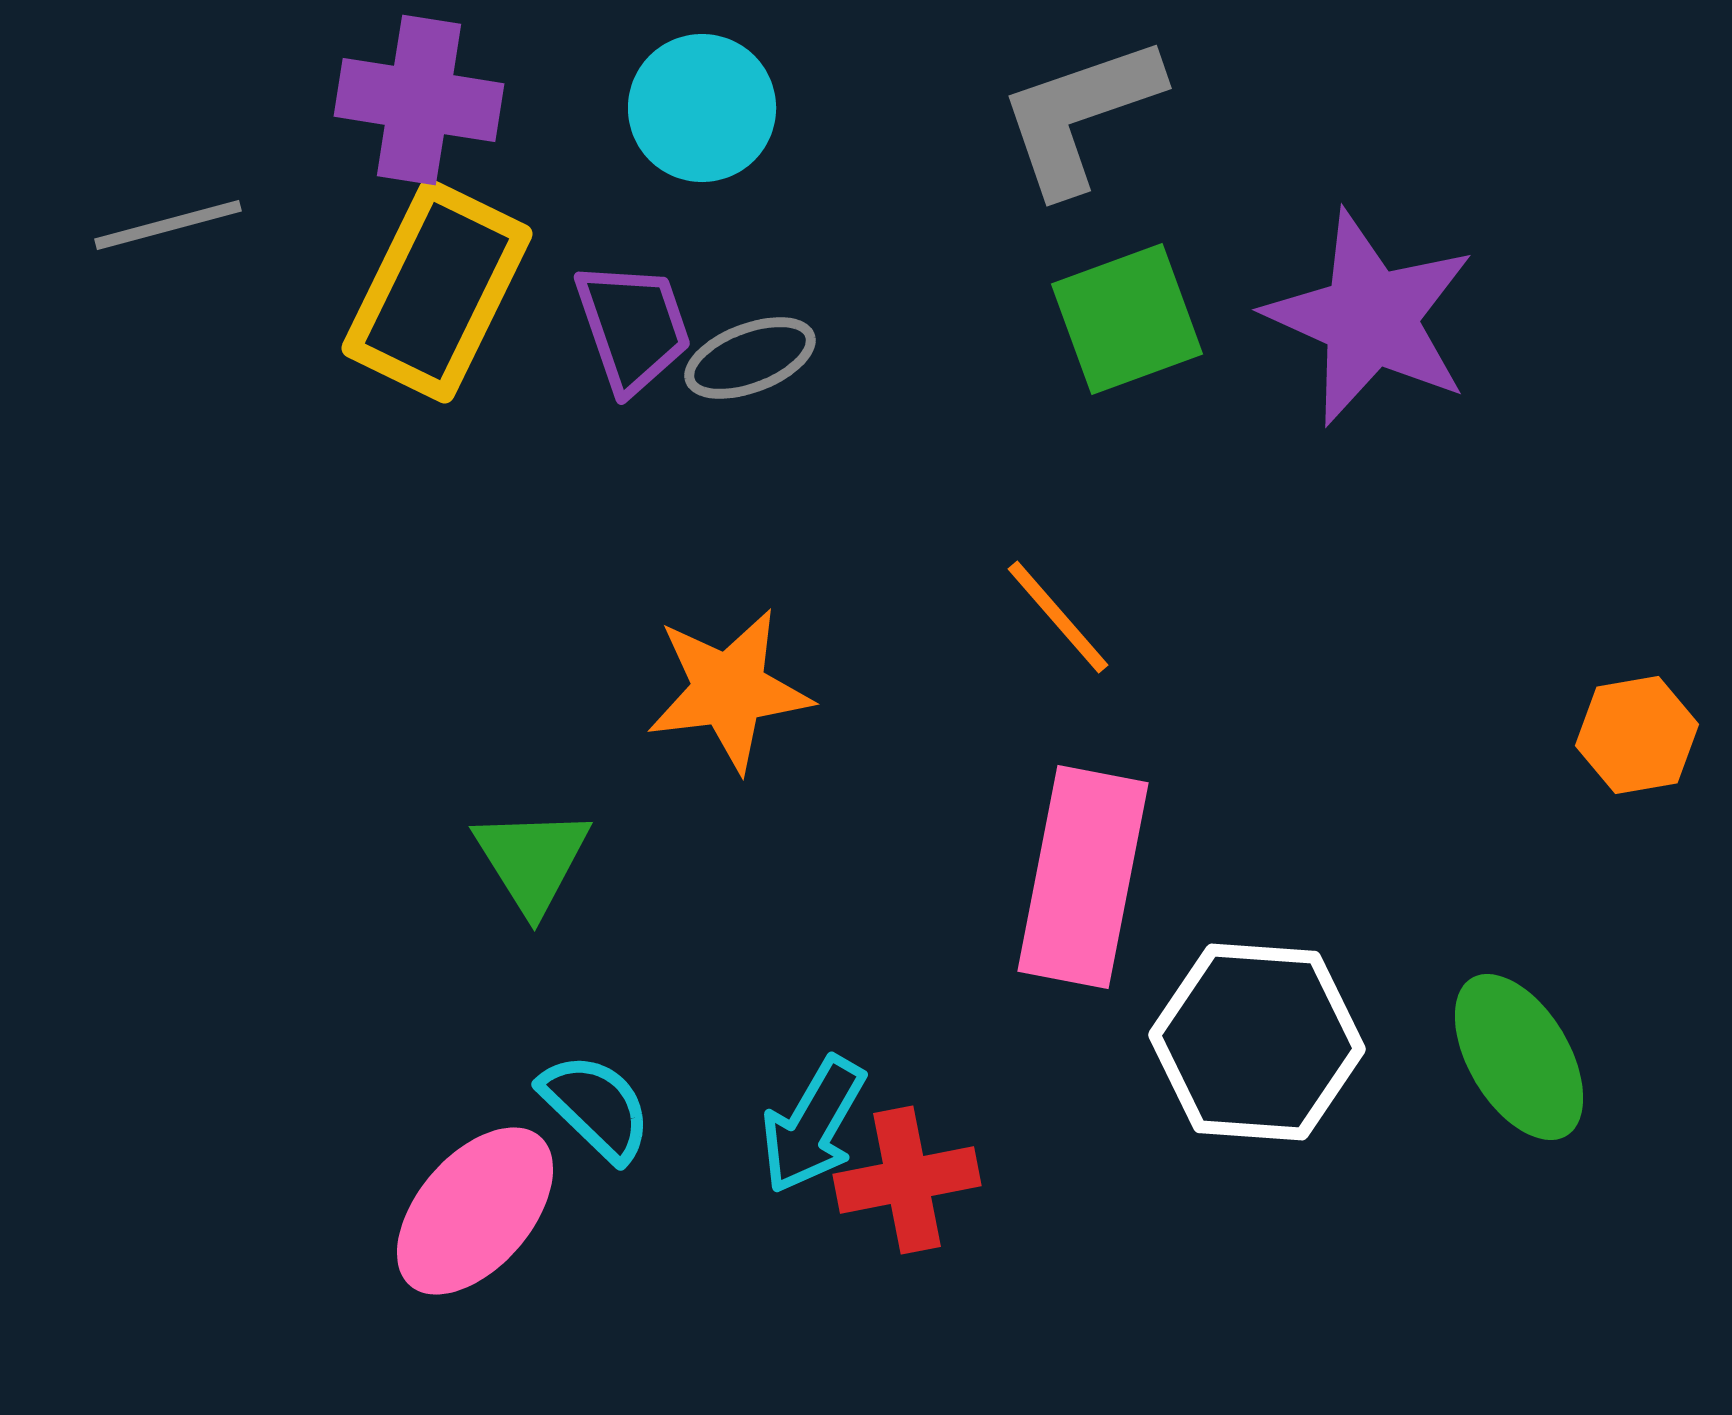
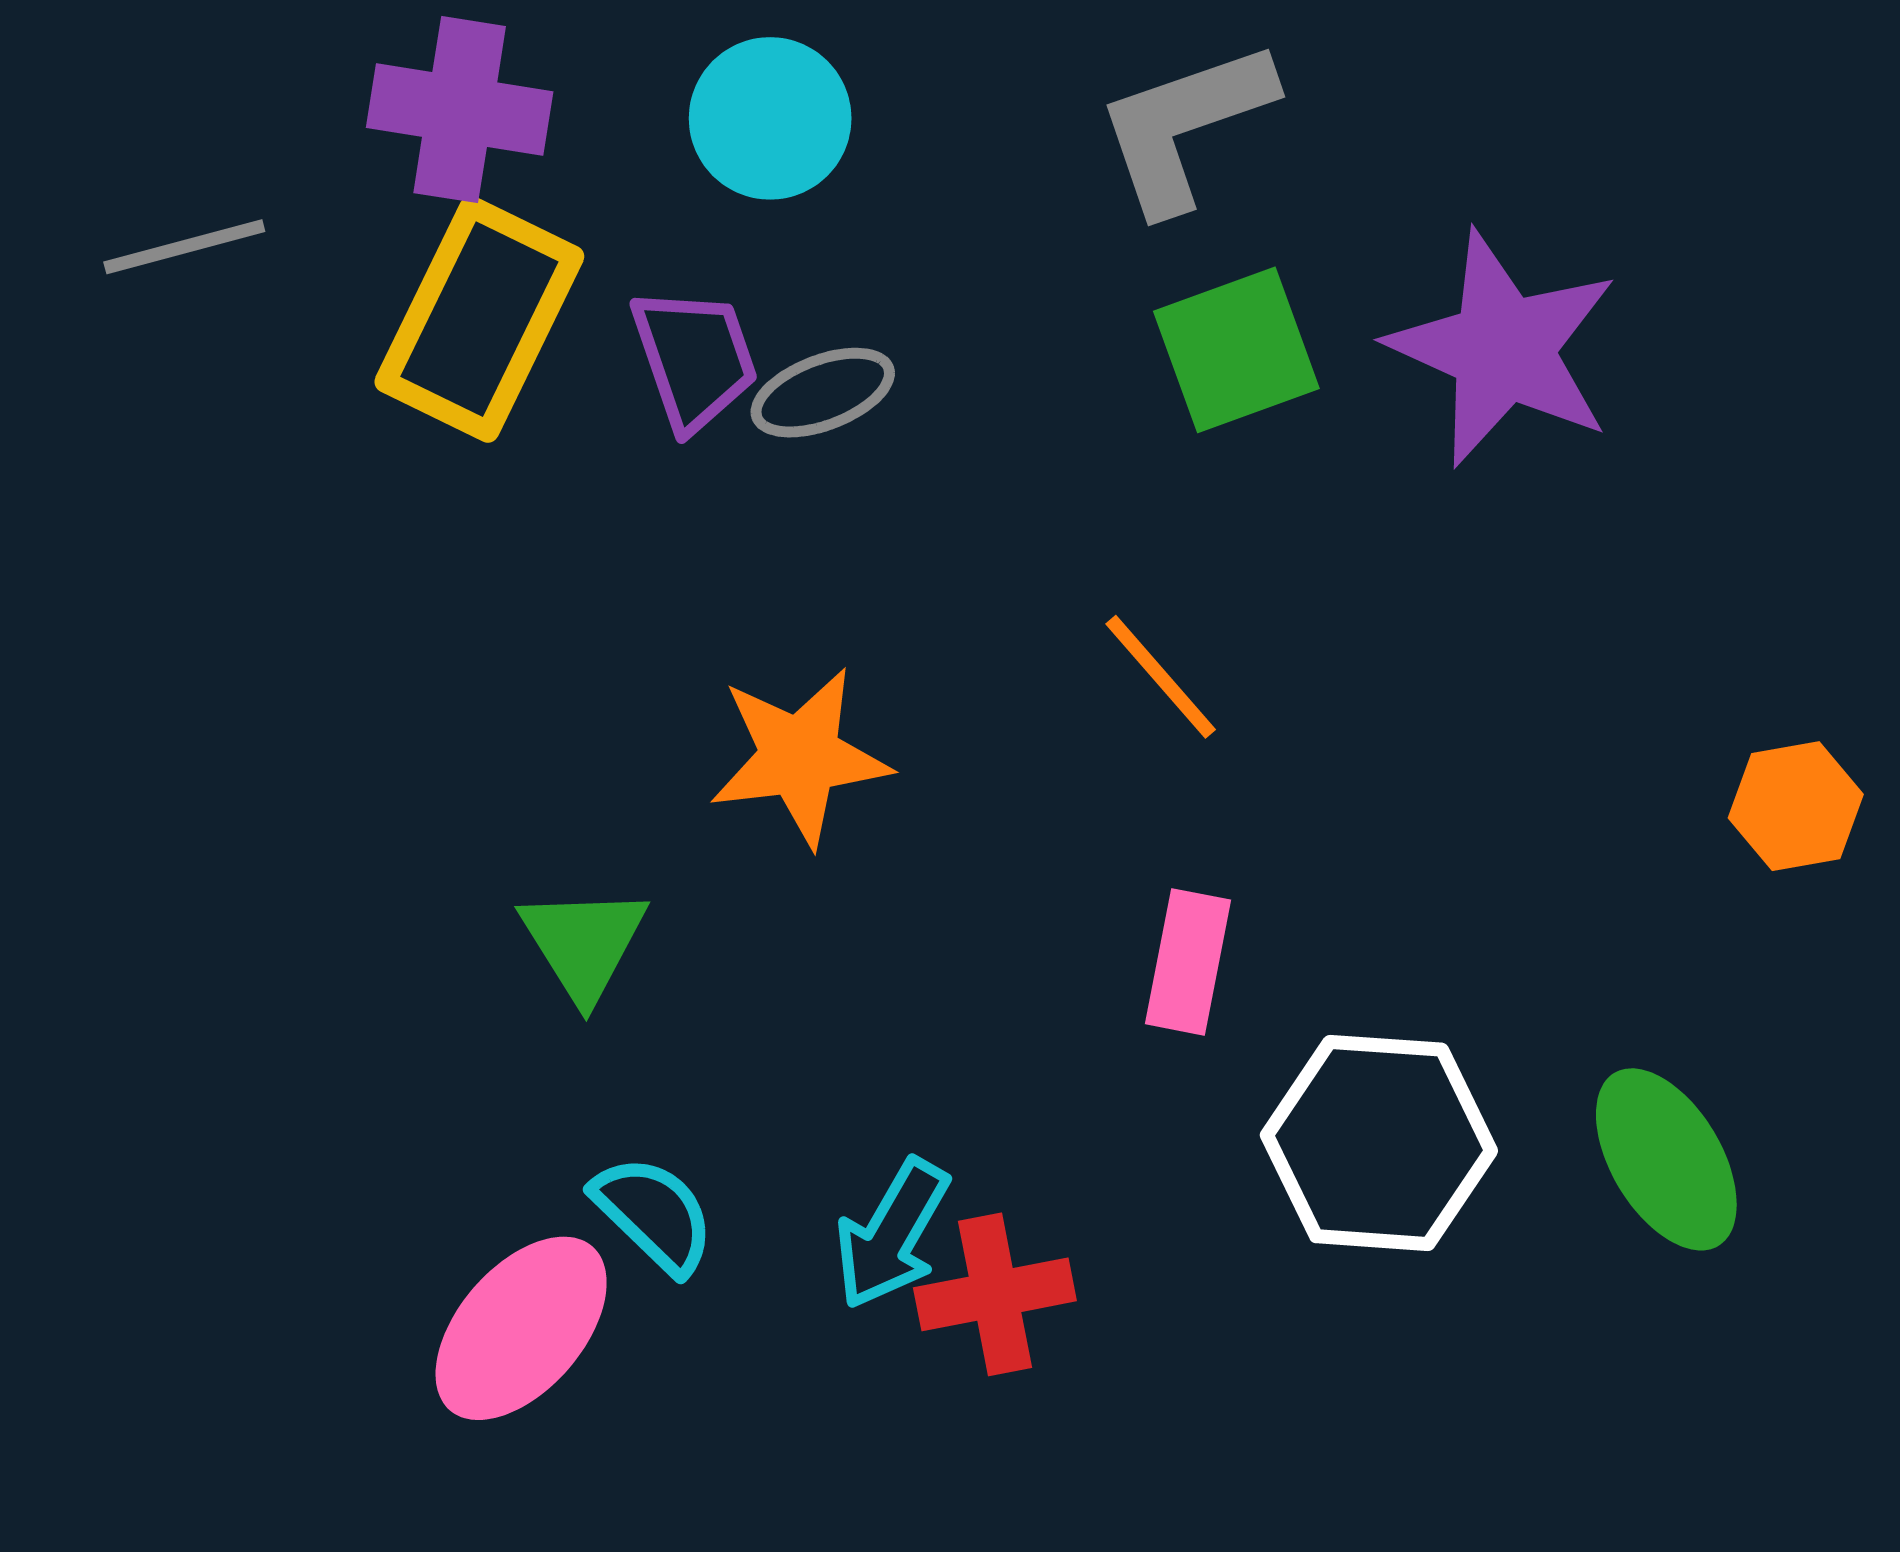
pink rectangle: (1083, 877) -> (1188, 962), size x0.6

